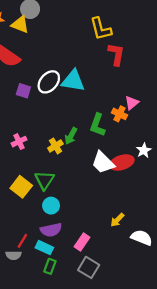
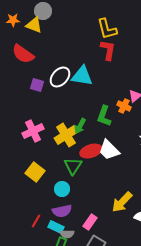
red L-shape: (116, 54) -> (108, 50), moved
pink cross: (19, 142) -> (33, 131), size x1.5
yellow cross: (55, 146) -> (66, 135), size x1.6
red ellipse: (122, 163) -> (91, 151), moved
green triangle: (44, 180) -> (73, 166), moved
yellow arrow: (117, 220) -> (122, 202), size x1.6
gray semicircle: (13, 255) -> (67, 234), moved

